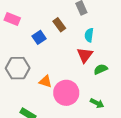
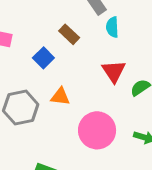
cyan semicircle: (89, 35) -> (112, 27), moved
orange triangle: (45, 81) -> (60, 97), moved

